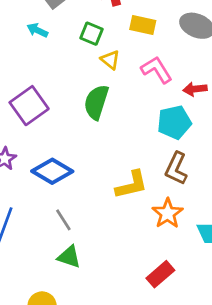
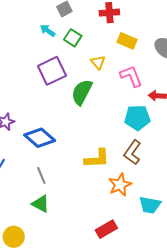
green square: (91, 34) -> (73, 38), moved
purple square: (29, 106) -> (52, 71), moved

